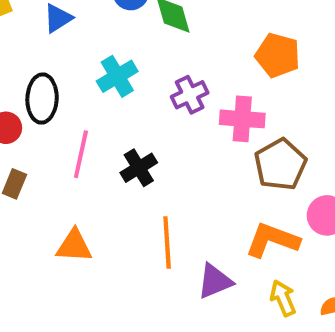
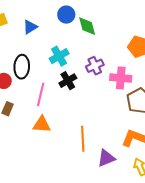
black cross: (139, 168) -> (68, 81), moved
orange triangle: (74, 246) -> (42, 124), moved

